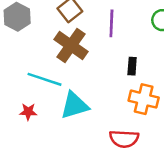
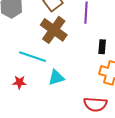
cyan triangle: (75, 105) -> (56, 78), size x0.7

